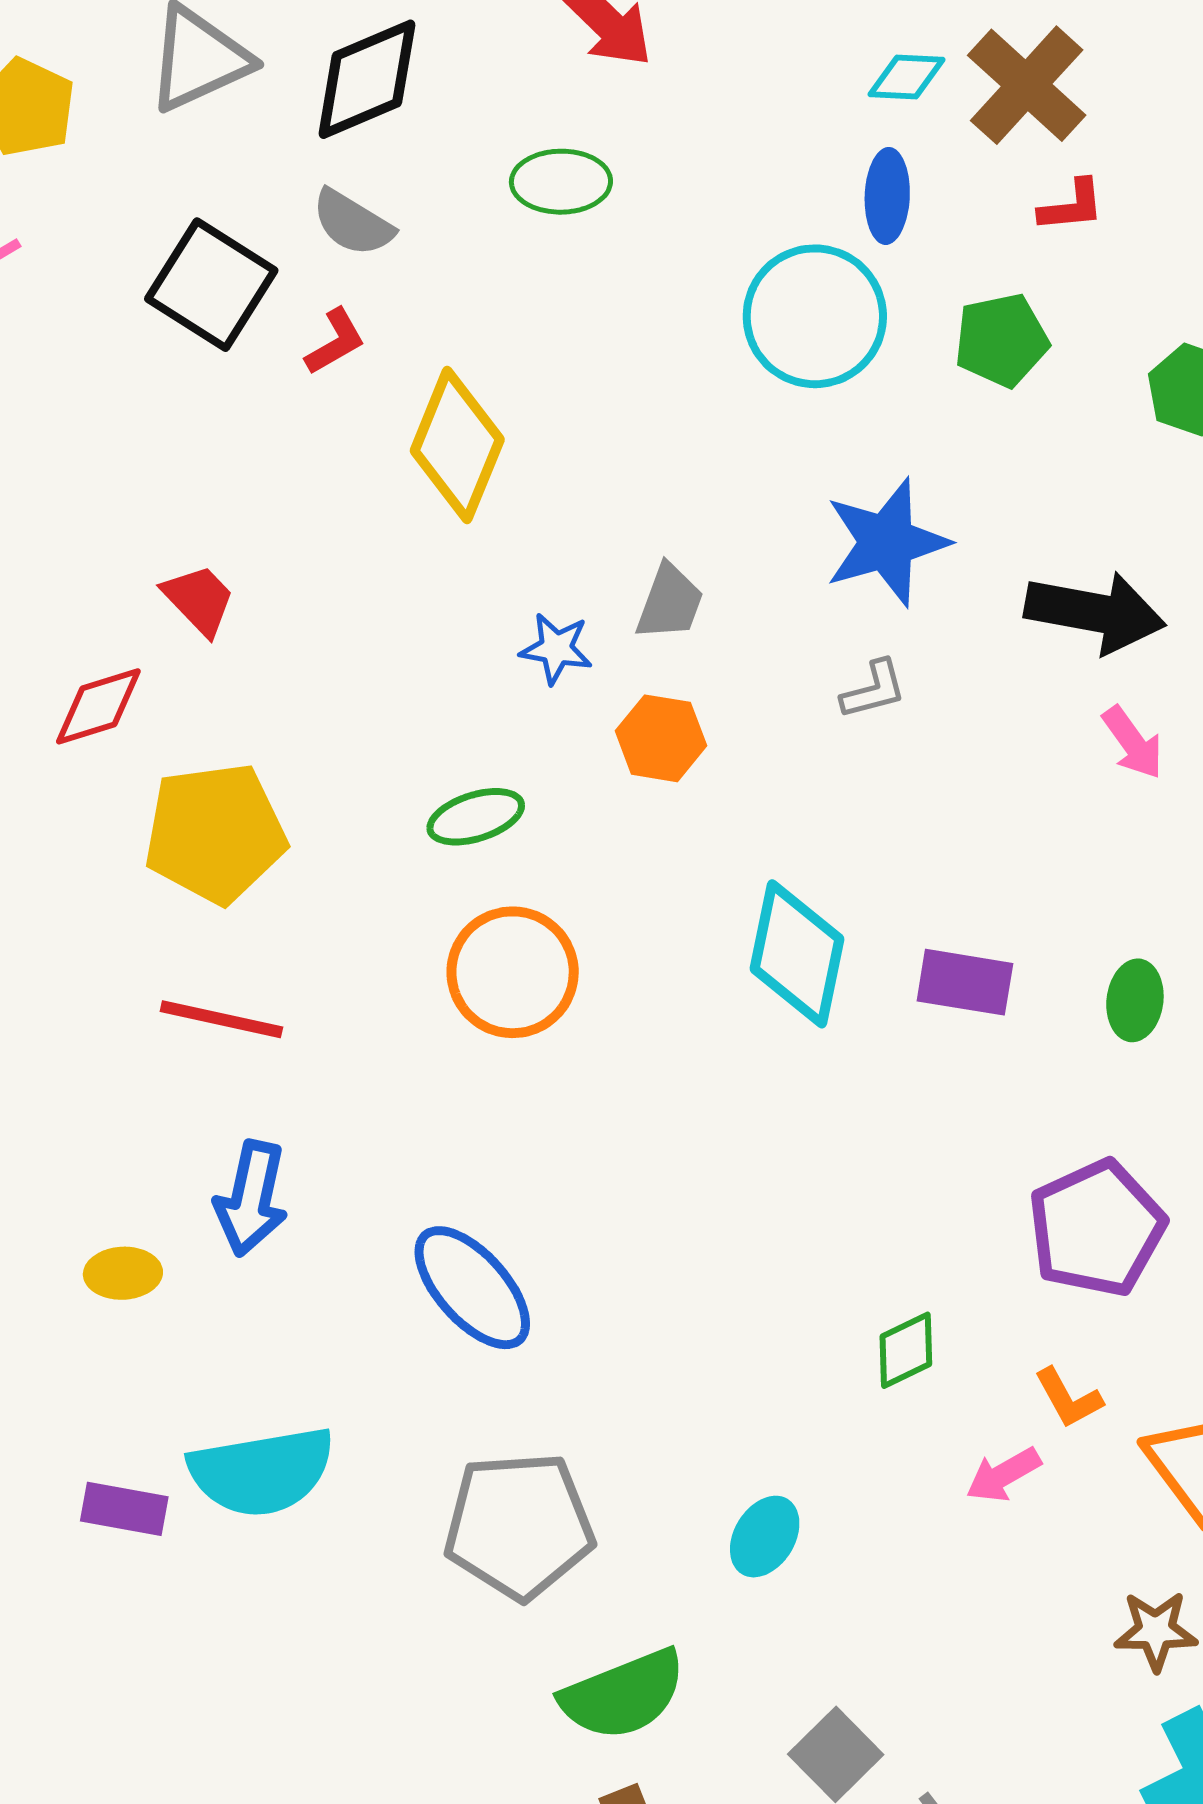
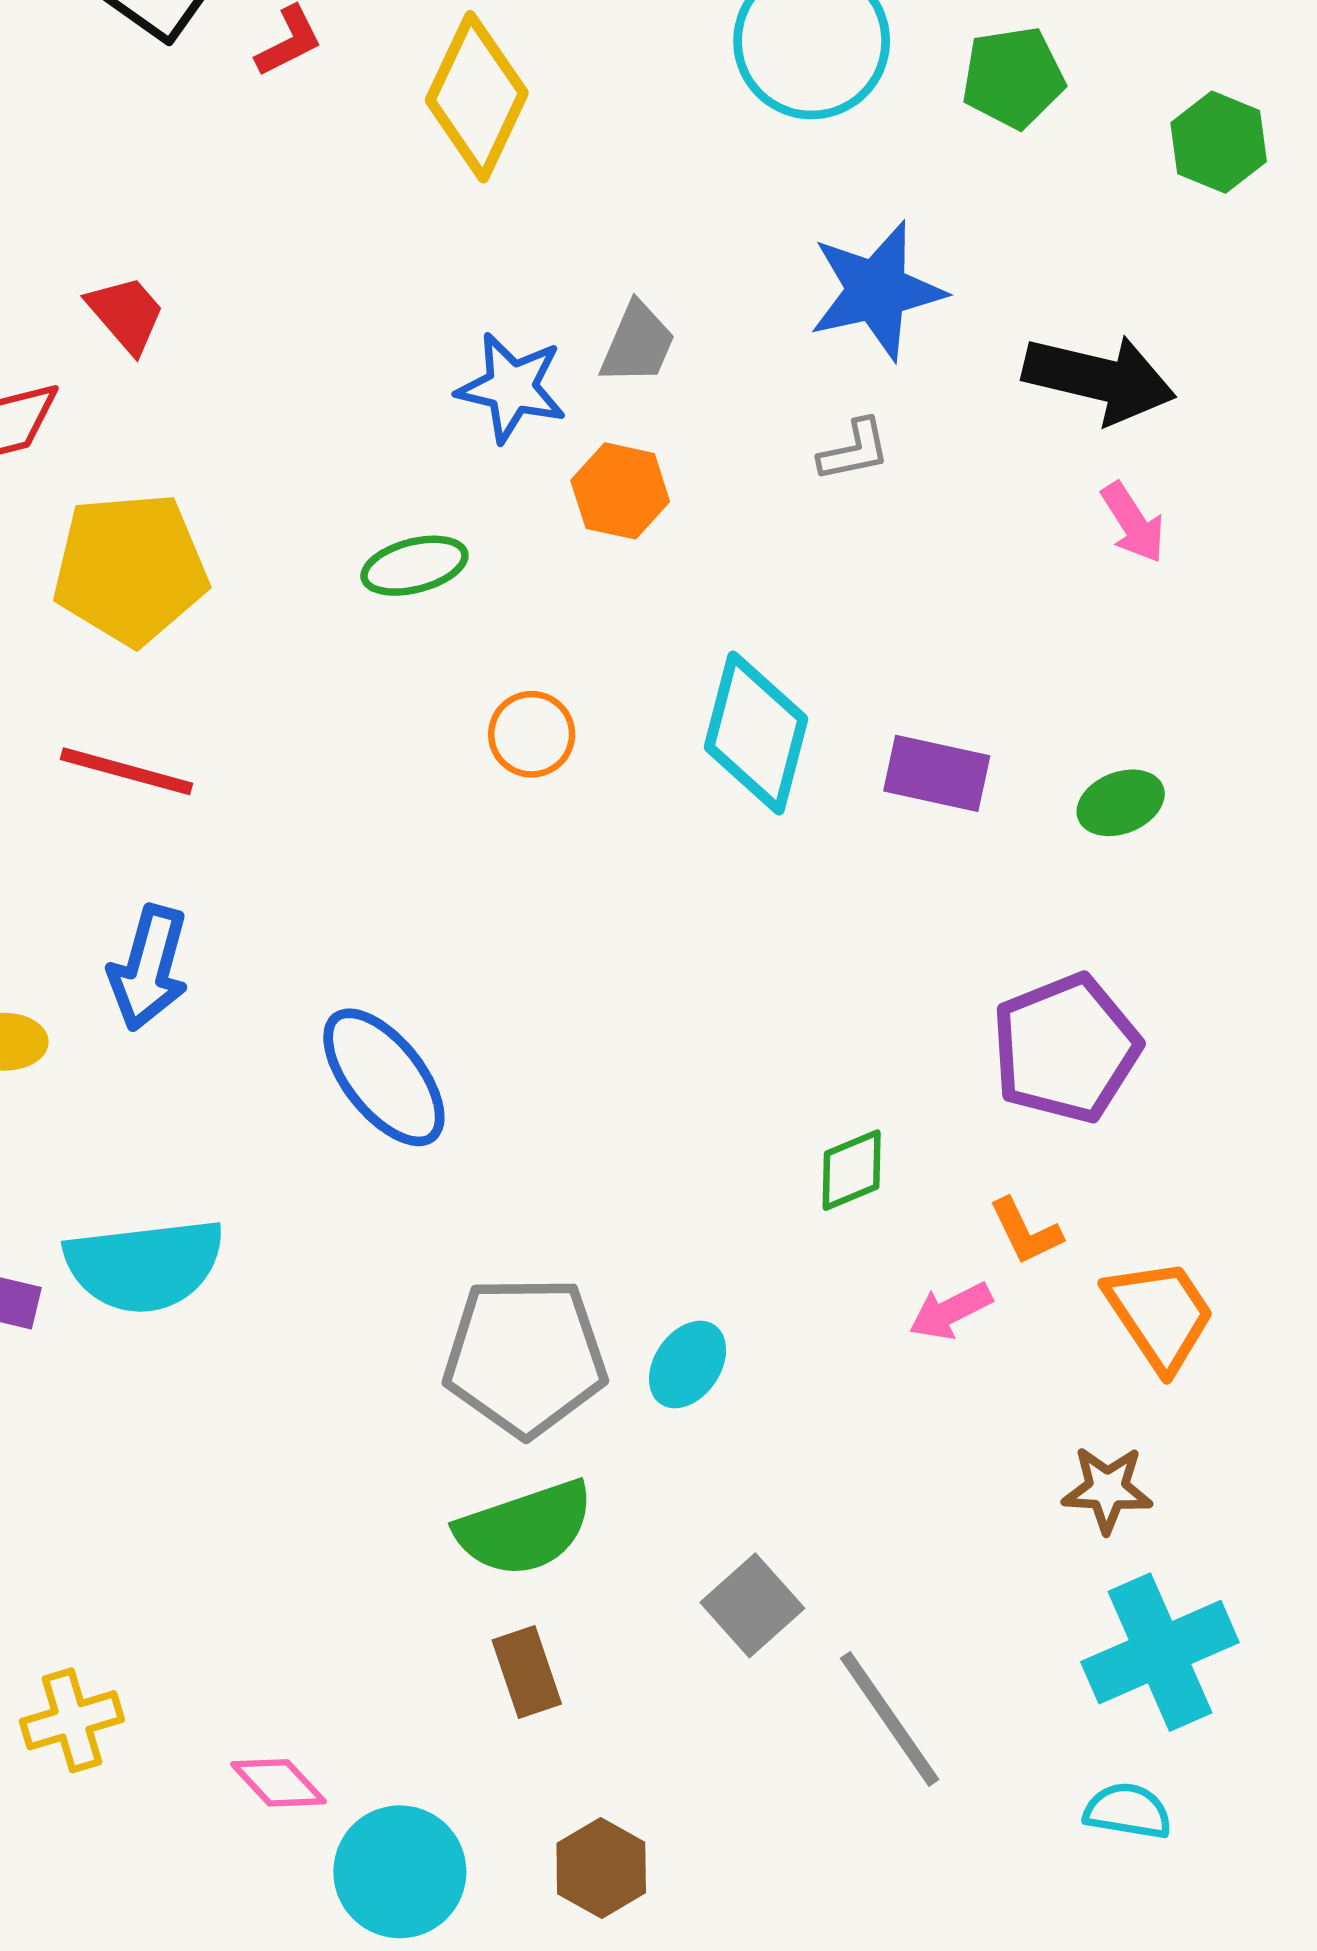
yellow diamond: (457, 445) -> (477, 97), moved
blue star: (556, 649) -> (512, 387), size x1.4
orange circle: (513, 972) -> (532, 734), moved, size x0.6
green ellipse: (1135, 1000) -> (1121, 803), turned 58
gray pentagon: (519, 1526) -> (525, 1356), moved

